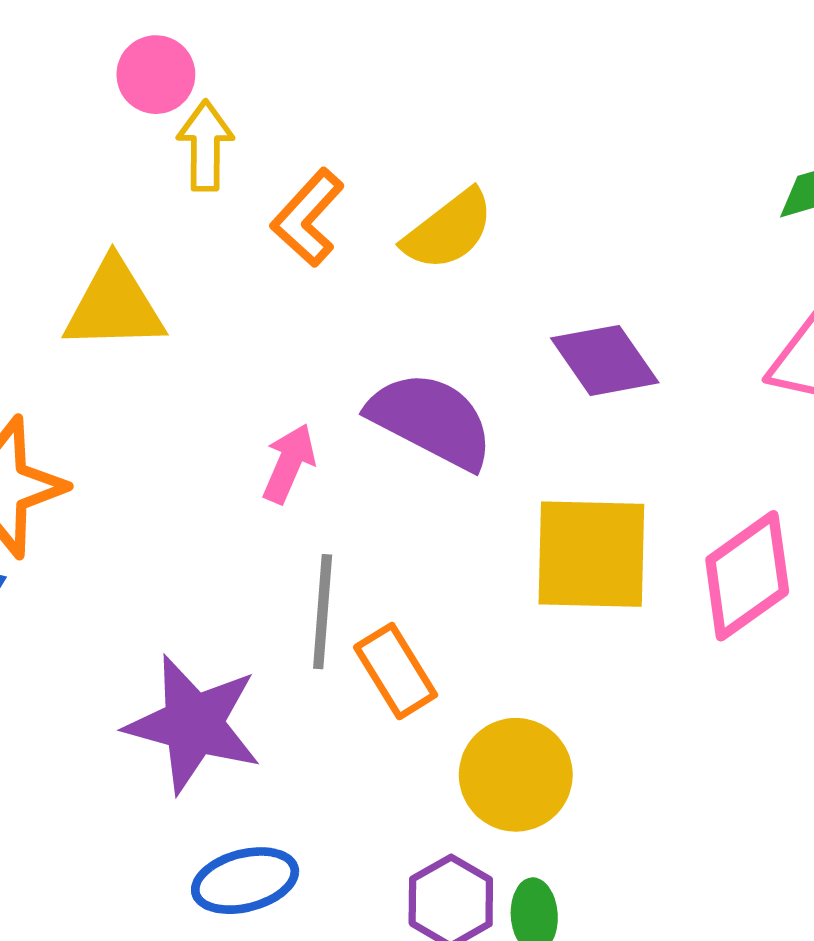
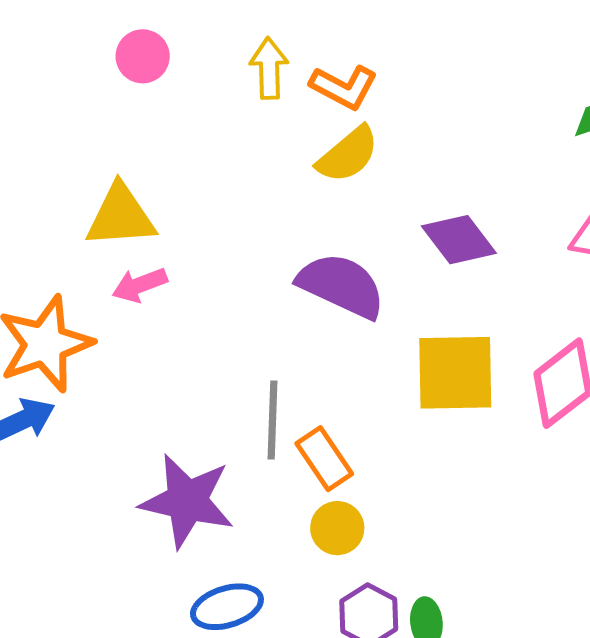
yellow arrow: (205, 146) -> (269, 68), moved
orange L-shape: (308, 218) -> (344, 87), moved, turned -102
pink arrow: (289, 463) -> (140, 285), moved, turned -132
yellow circle: (516, 775) -> (337, 528), moved, size x0.7

